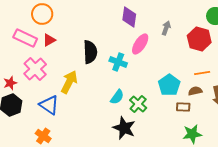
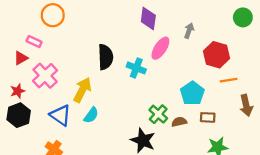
pink rectangle: (25, 38) -> (34, 42), size x0.6
red hexagon: (199, 39) -> (216, 55), moved
red triangle: (49, 40) -> (21, 58), moved
brown semicircle: (195, 91) -> (179, 122), moved
cyan semicircle: (117, 97) -> (91, 115), moved

